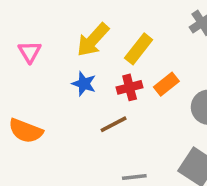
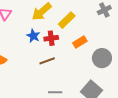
red cross: (130, 87) -> (51, 38), moved

